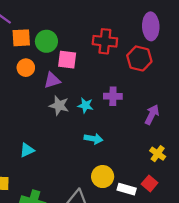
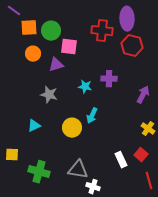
purple ellipse: (151, 26) -> (127, 19), moved
gray star: (59, 105) -> (49, 95), moved
cyan arrow: (93, 139) -> (92, 116), turned 105
yellow circle: (103, 177) -> (72, 128), moved
white rectangle: (127, 189) -> (121, 160), turned 49

